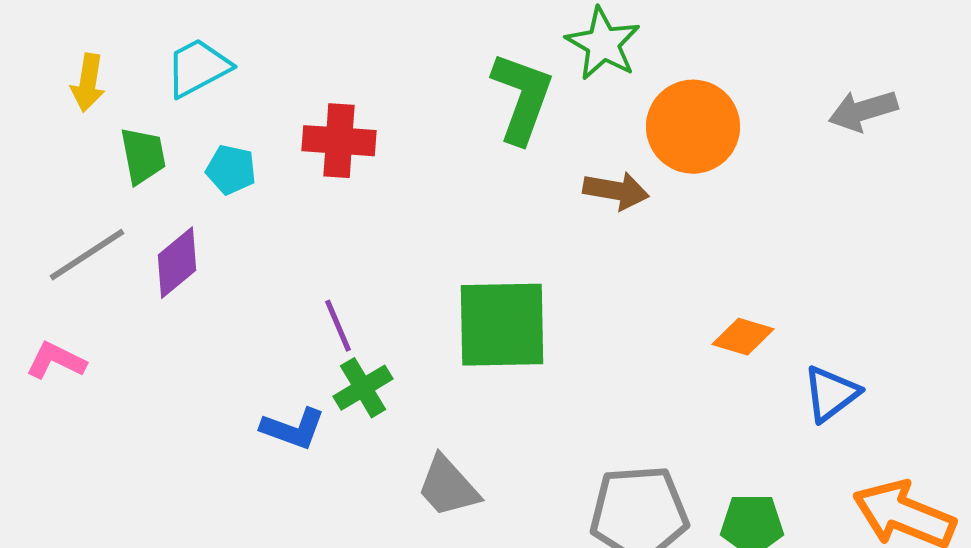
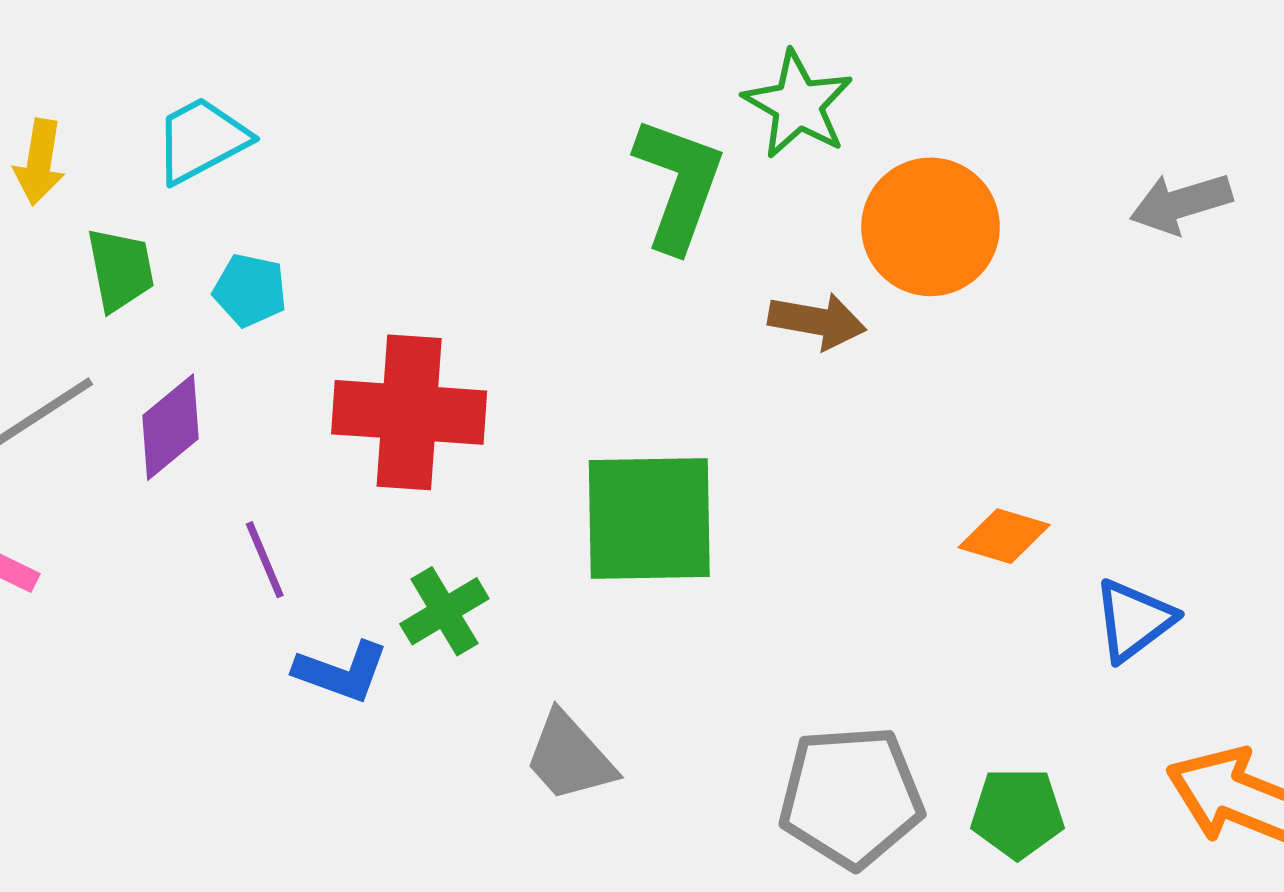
red cross: (339, 141) -> (409, 412), moved, size x1.4
purple line: (338, 326) -> (265, 560), moved

